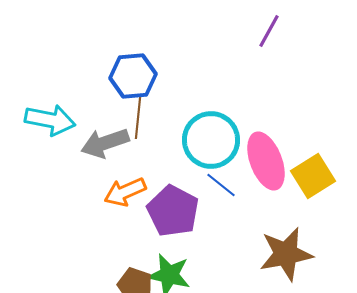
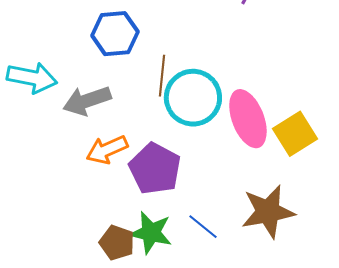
brown line: (138, 118) -> (162, 76), moved
blue line: (221, 185) -> (203, 227), moved

